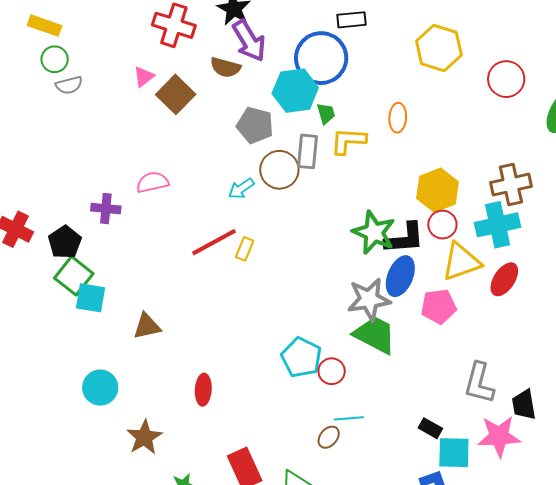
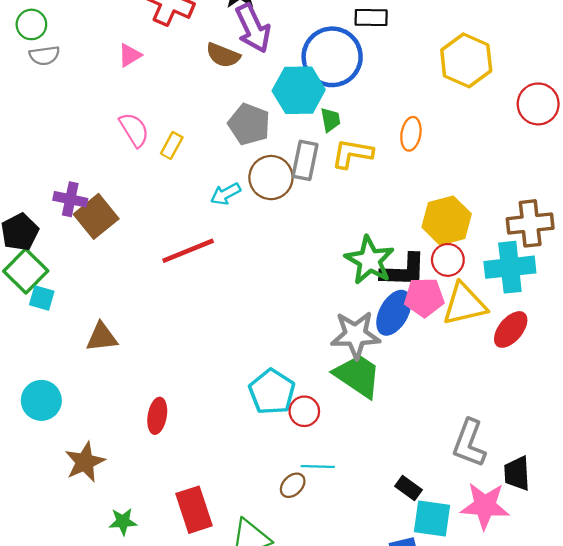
brown square: (176, 94) -> (96, 216), moved
pink semicircle: (152, 182) -> (134, 130), moved, turned 64
yellow rectangle: (245, 249) -> (172, 145), moved
cyan square: (91, 298) -> (42, 298), size x0.7
pink pentagon: (439, 306) -> (424, 297), moved

